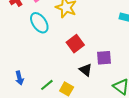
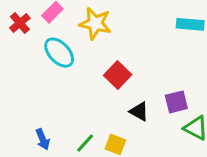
purple square: (104, 58) -> (176, 102), moved

